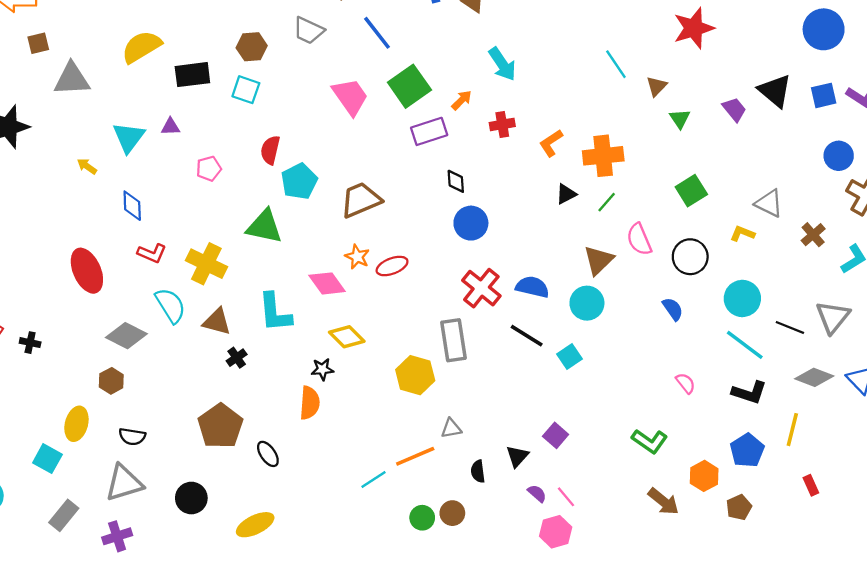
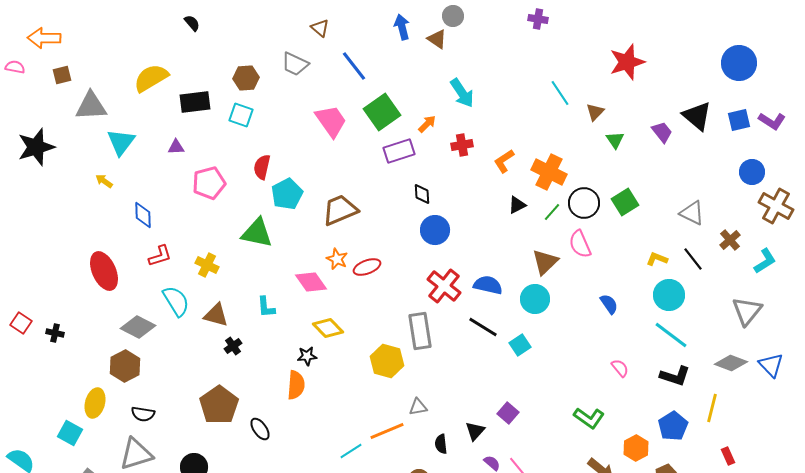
cyan triangle: (129, 137) -> (121, 142), moved
orange cross: (603, 156) -> (549, 172), turned 32
pink pentagon: (209, 169) -> (209, 183), size x1.5
yellow L-shape: (742, 234) -> (657, 259), moved
red L-shape: (152, 253) -> (160, 256), turned -40
black circle: (690, 257) -> (584, 203), moved
yellow cross: (206, 264) -> (207, 265), size x0.7
cyan L-shape: (275, 312) -> (266, 307), size x0.6
black line: (790, 327) -> (693, 259), moved, turned 30
brown hexagon: (111, 381) -> (125, 366), size x1.4

